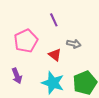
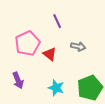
red triangle: (55, 55) -> (50, 54), moved
cyan star: (53, 83) -> (56, 88), size x0.7

